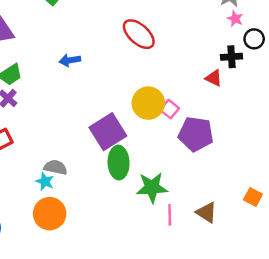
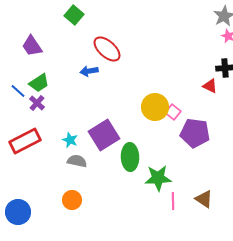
red ellipse: (139, 34) -> (107, 49), moved
purple square: (108, 132) -> (104, 135), moved
cyan star: (45, 182) -> (70, 140), moved
orange circle: (50, 214) -> (72, 200), size x0.7

